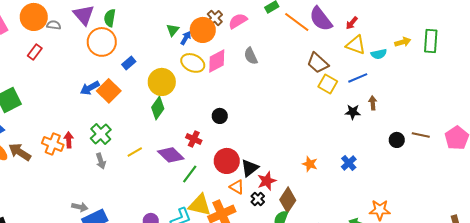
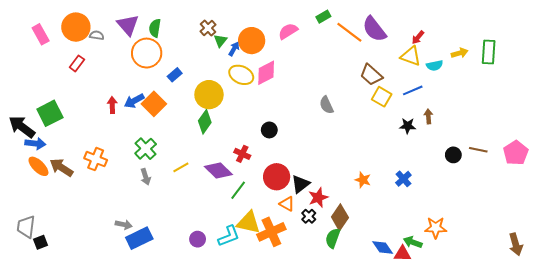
brown cross: (215, 18) -> (208, 28), moved
red arrow: (352, 23) -> (418, 37), moved
gray semicircle: (251, 56) -> (326, 105), moved
red arrow: (69, 140) -> (112, 105), moved

